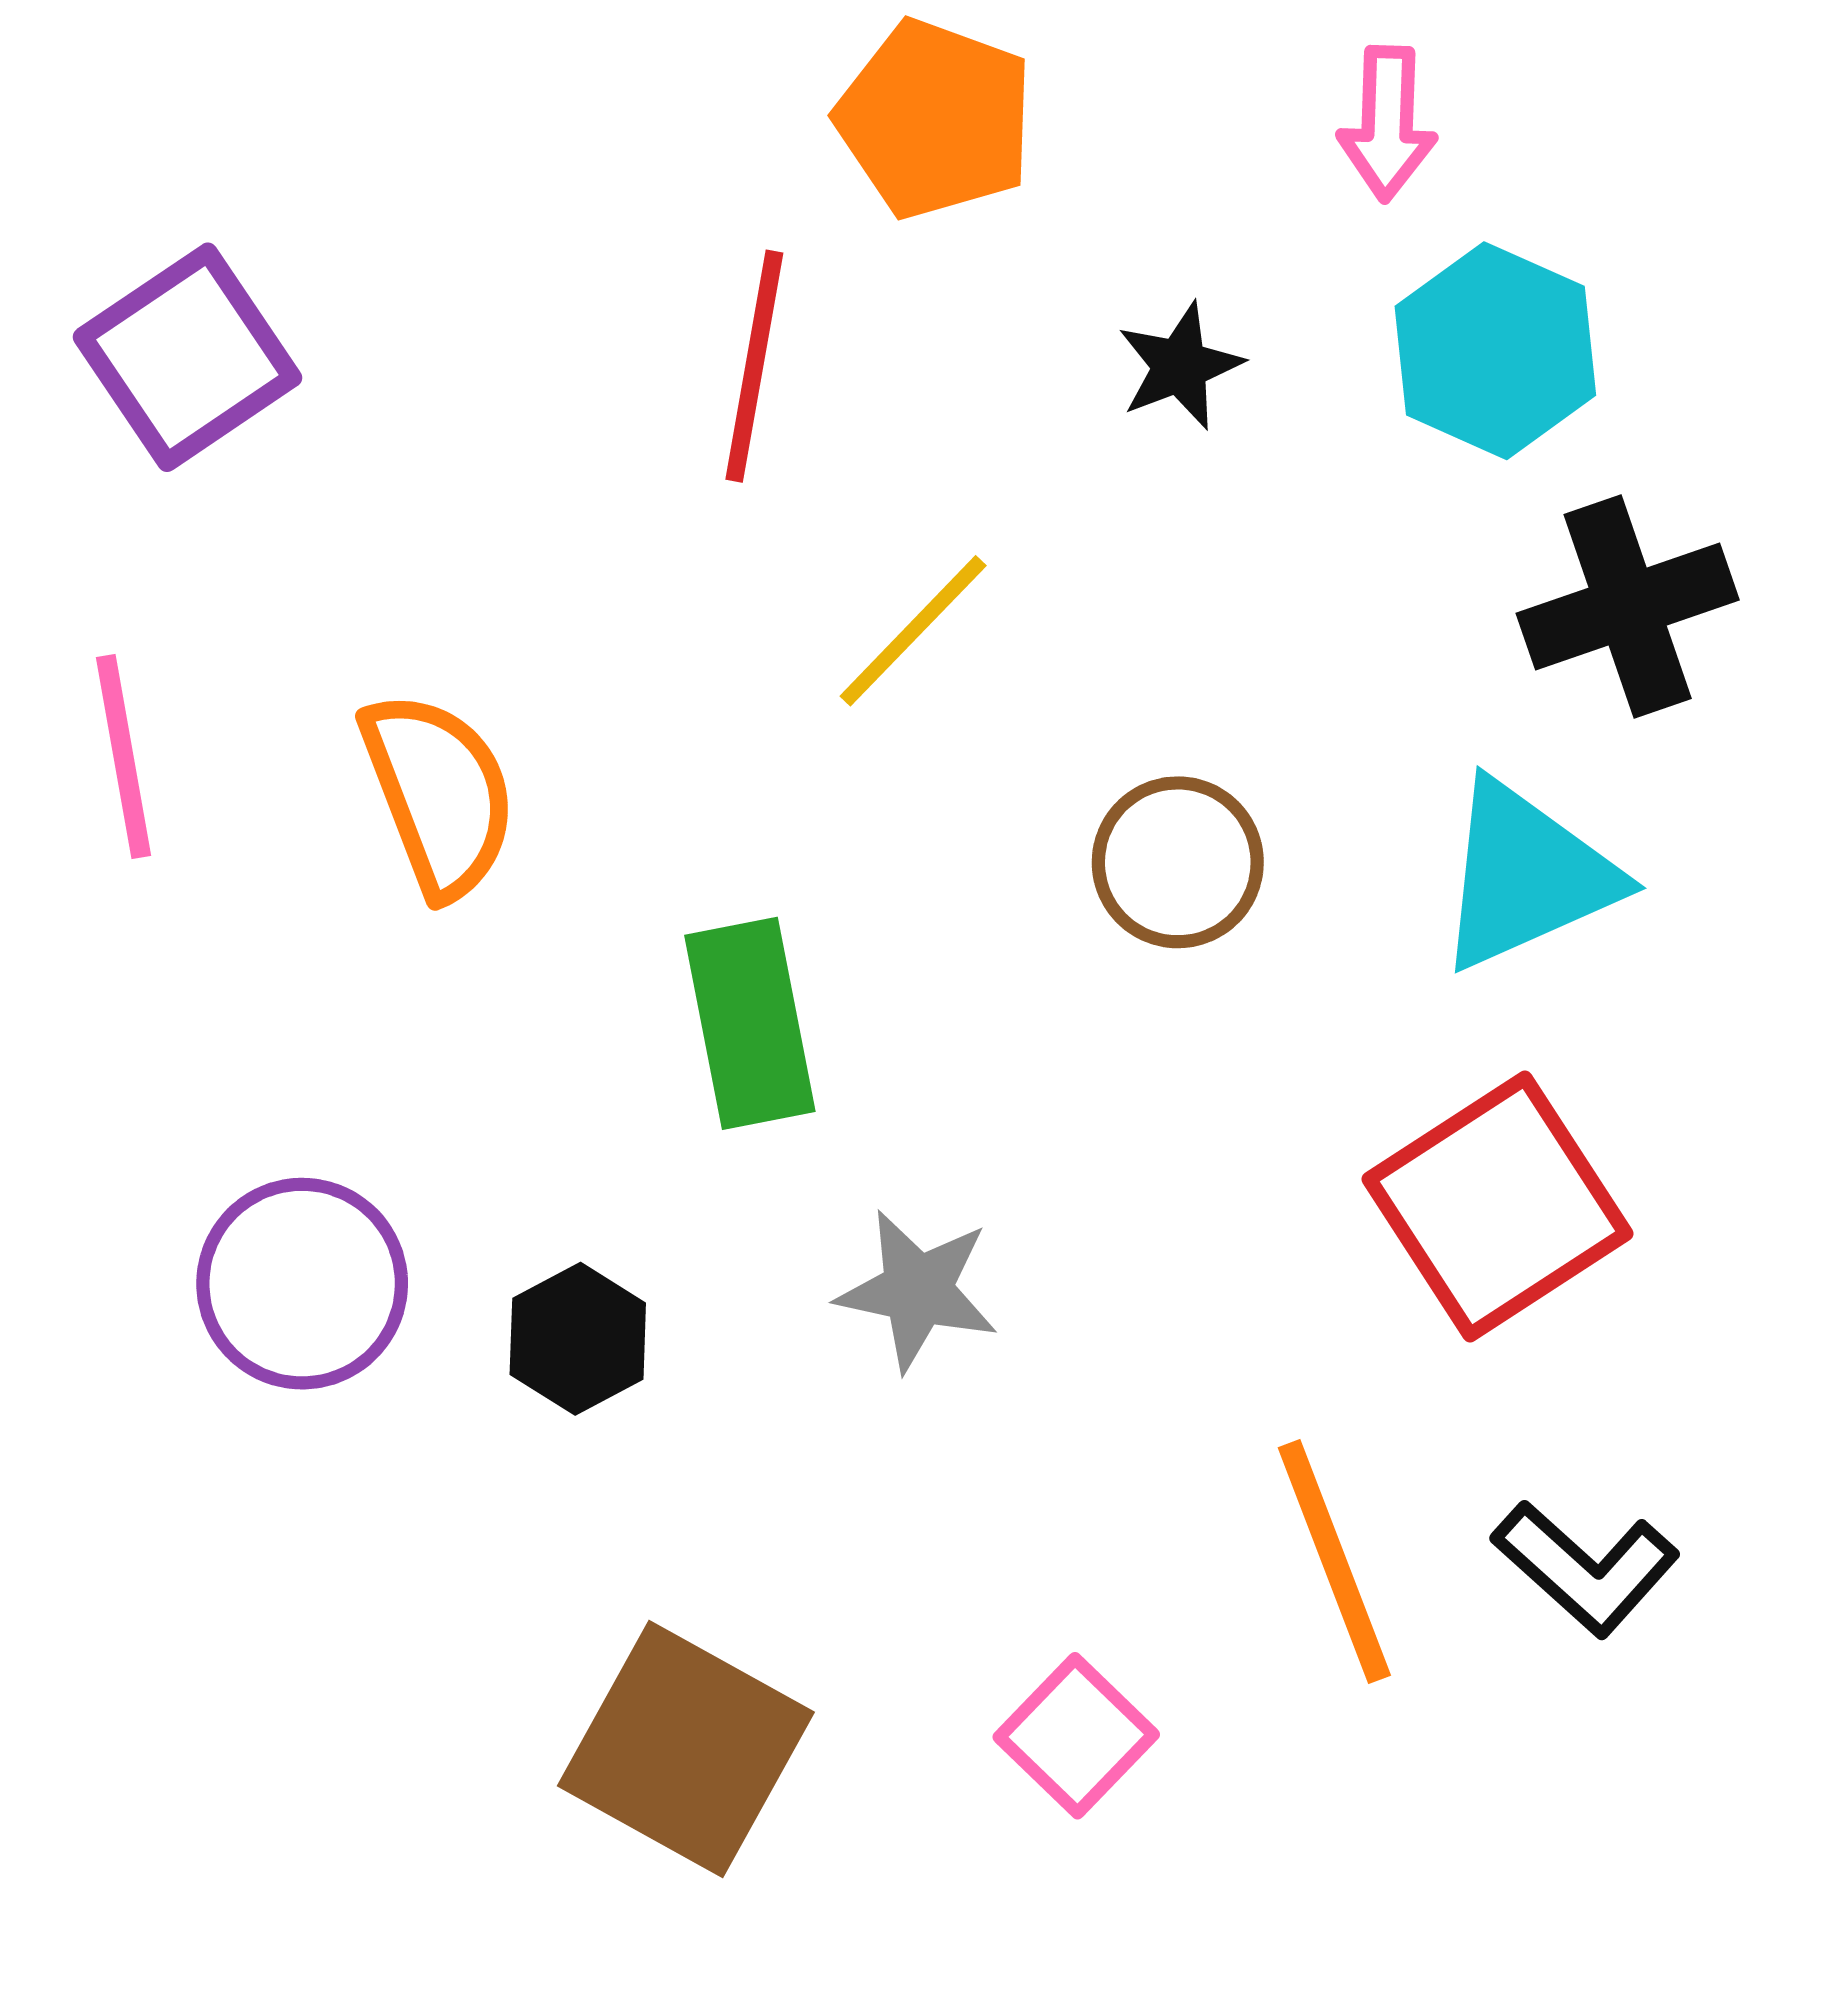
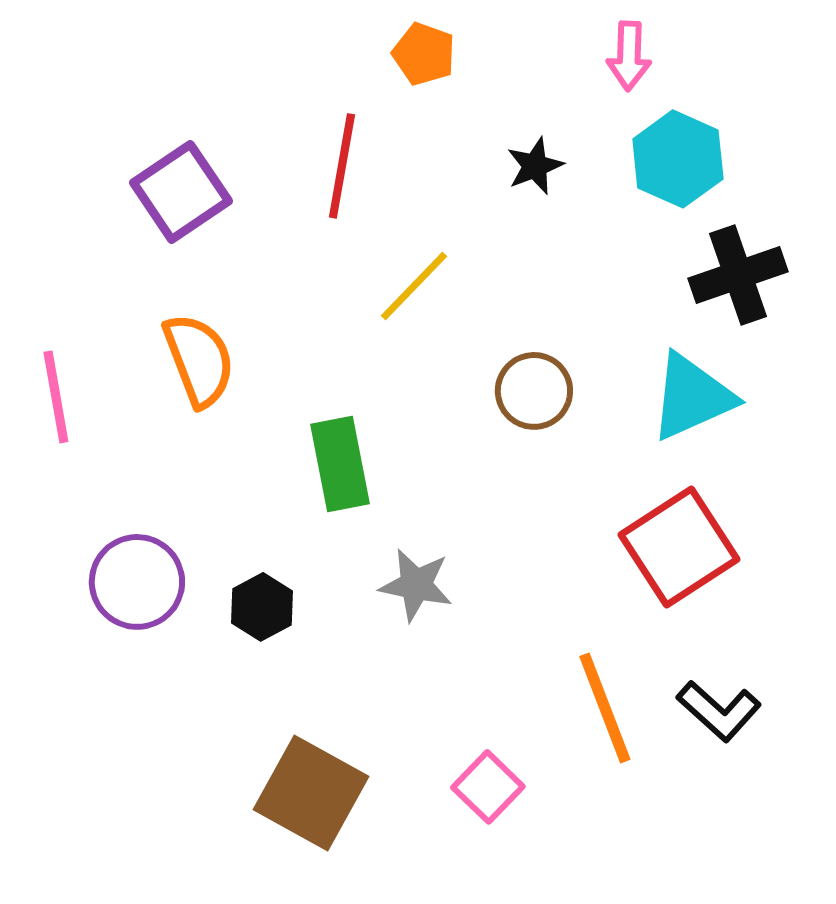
orange pentagon: (935, 119) -> (424, 54), size x0.7
purple square: (187, 357) -> (181, 192), moved
pink line: (123, 756) -> (56, 397), moved

